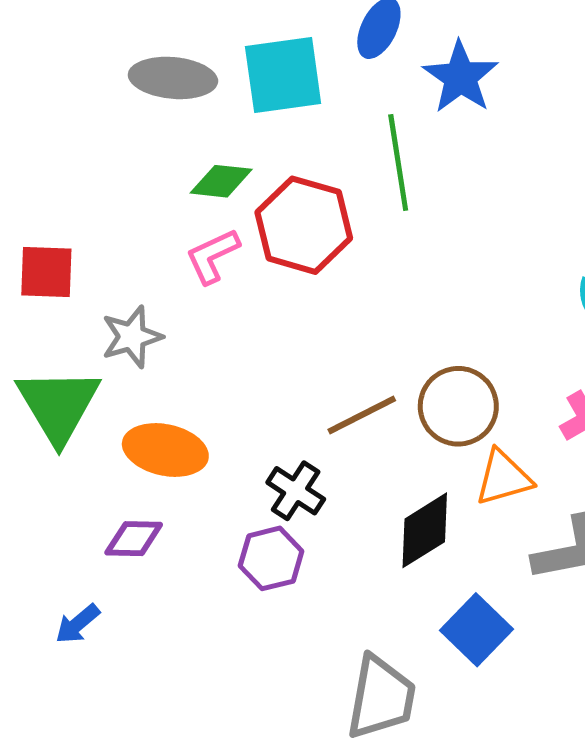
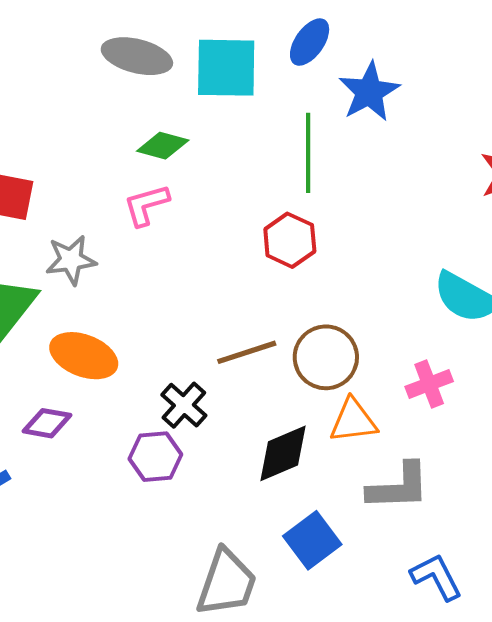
red hexagon: (304, 225) -> (290, 240), moved, size x0.7

